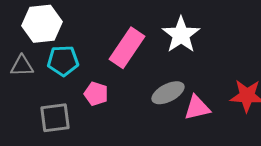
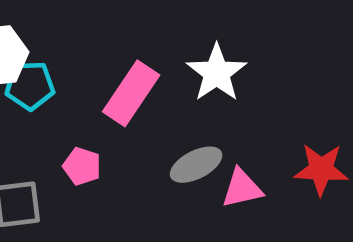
cyan pentagon: (63, 61) -> (30, 85), moved

